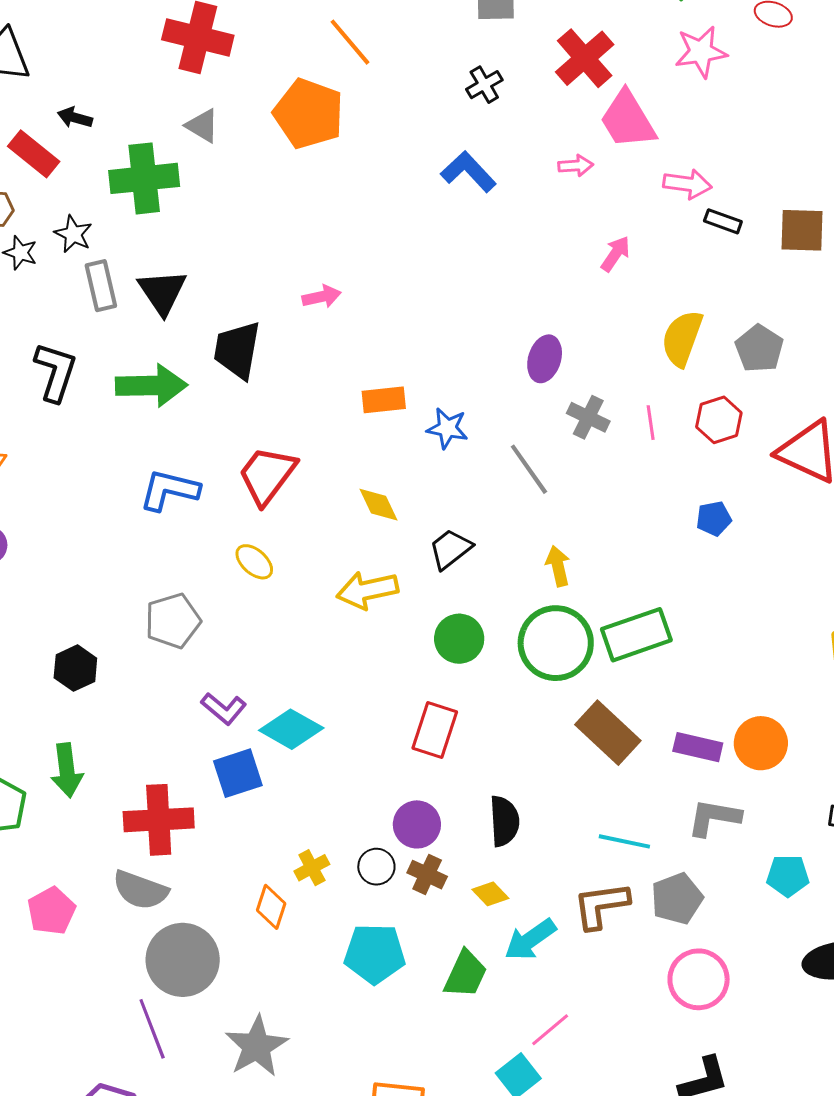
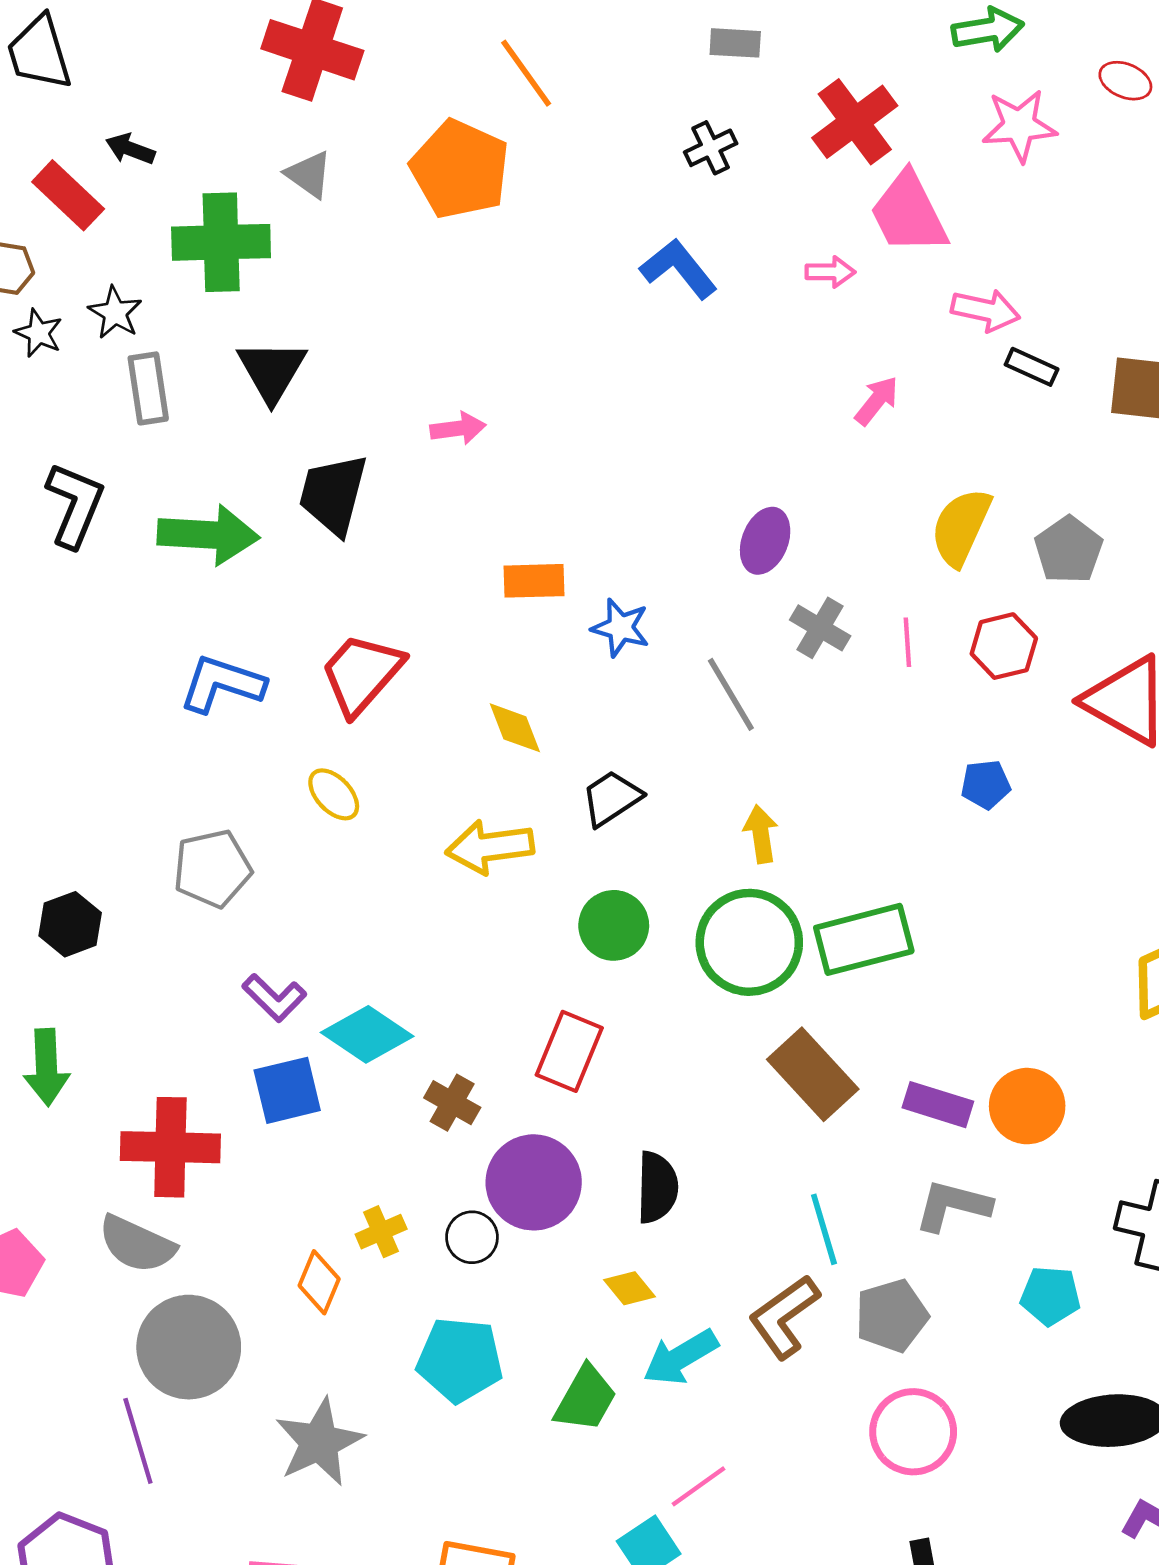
black triangle: (162, 292) -> (272, 371), moved
purple circle: (417, 824) -> (534, 1182), size x1.4
cyan line: (624, 841) -> (824, 1229), turned 57
brown cross: (427, 875) -> (452, 1103), moved
brown L-shape: (601, 905) -> (784, 1317), turned -32
gray star: (257, 1046) -> (319, 1442), moved

